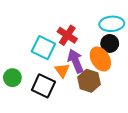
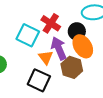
black circle: (110, 43) -> (77, 31), moved
black square: (43, 86) -> (39, 80), moved

